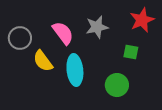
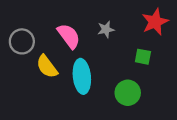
gray star: (97, 27) -> (106, 29), size x0.7

